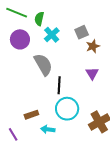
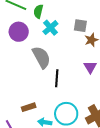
gray square: (82, 32) -> (80, 26), turned 32
cyan circle: (67, 109) -> (66, 114), moved

